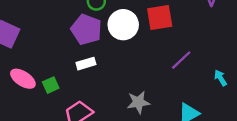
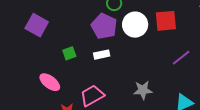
pink ellipse: (23, 79) -> (50, 82), moved
green square: (51, 85) -> (69, 53), moved

